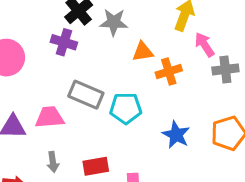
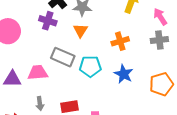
pink arrow: (204, 45) -> (160, 17), moved
orange triangle: (143, 52) -> (80, 30), moved, turned -49
blue star: (176, 135) -> (124, 74), moved

